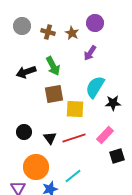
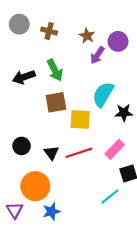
purple circle: (95, 23) -> (118, 41), moved
brown star: (72, 33) -> (87, 36), moved
cyan line: (73, 176) -> (110, 196), moved

